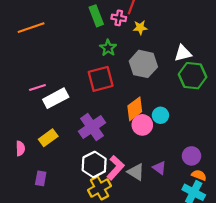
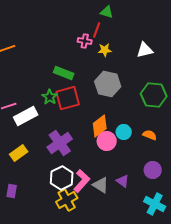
green rectangle: (96, 16) -> (64, 73), moved, turned -48
green star: (108, 48) -> (50, 97), moved
white triangle: (183, 53) -> (145, 50), moved
orange semicircle: (199, 175) -> (150, 135), moved

